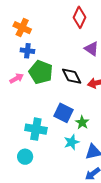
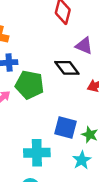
black diamond: (72, 76) -> (67, 68), moved

